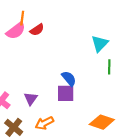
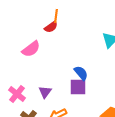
orange line: (22, 18) -> (56, 16), moved
pink semicircle: (16, 31) -> (31, 49), moved

